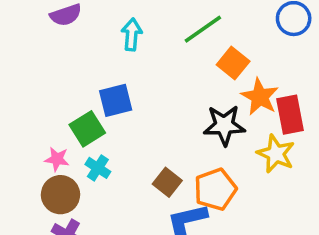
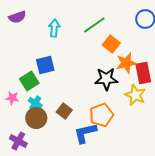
orange star: (260, 97) -> (126, 63), turned 30
brown square: (167, 182) -> (64, 111), moved
brown circle: (60, 195) -> (36, 118), moved

